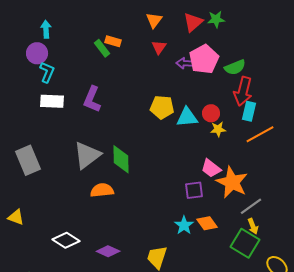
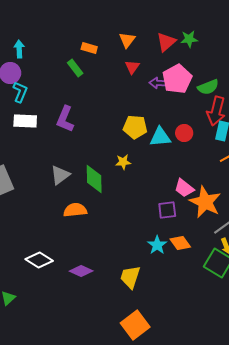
orange rectangle: (113, 41) -> (89, 48), moved
yellow star: (218, 129) -> (123, 162), moved
gray triangle: (87, 155) -> (60, 175), size x0.7

